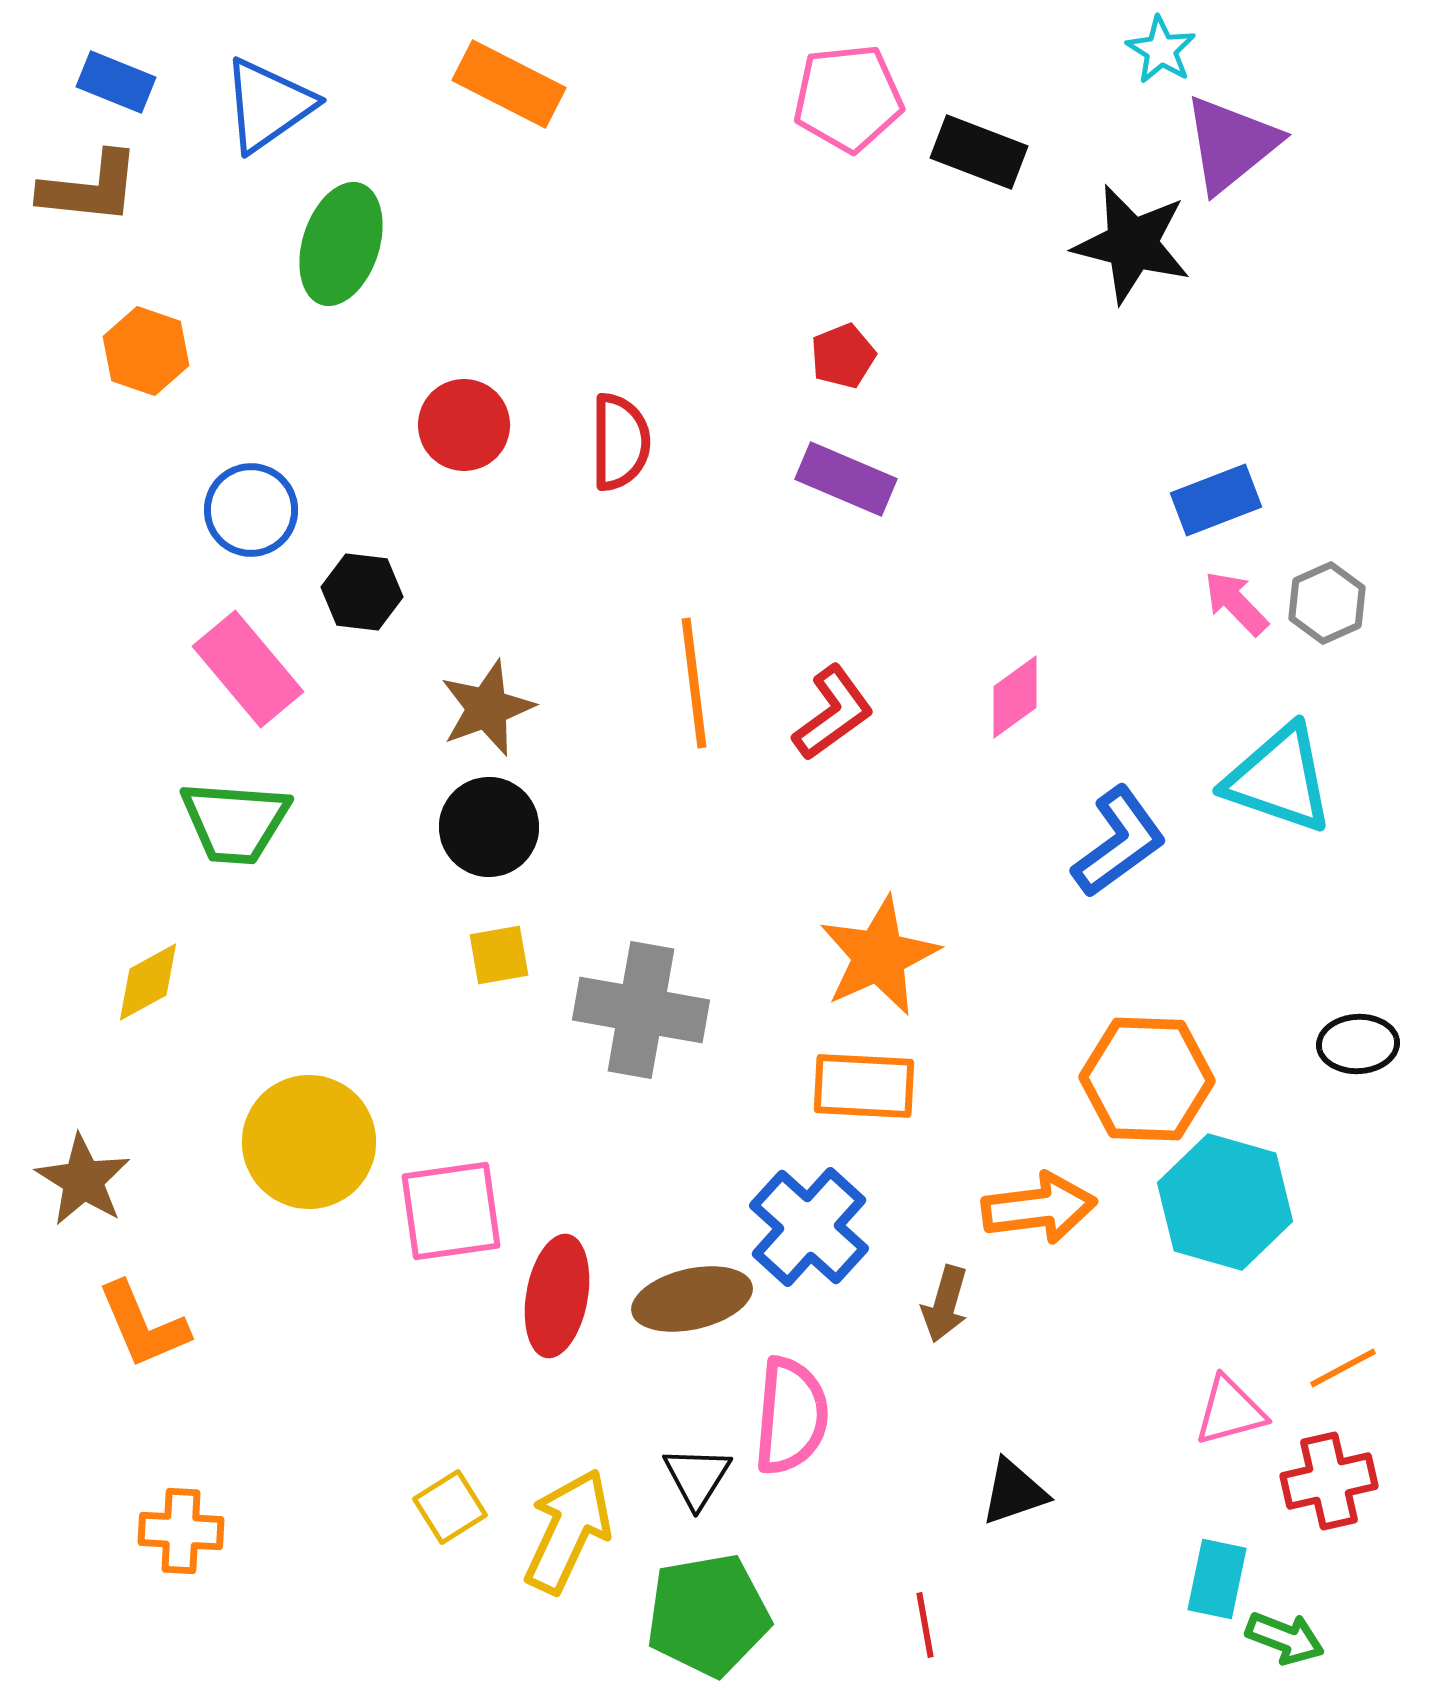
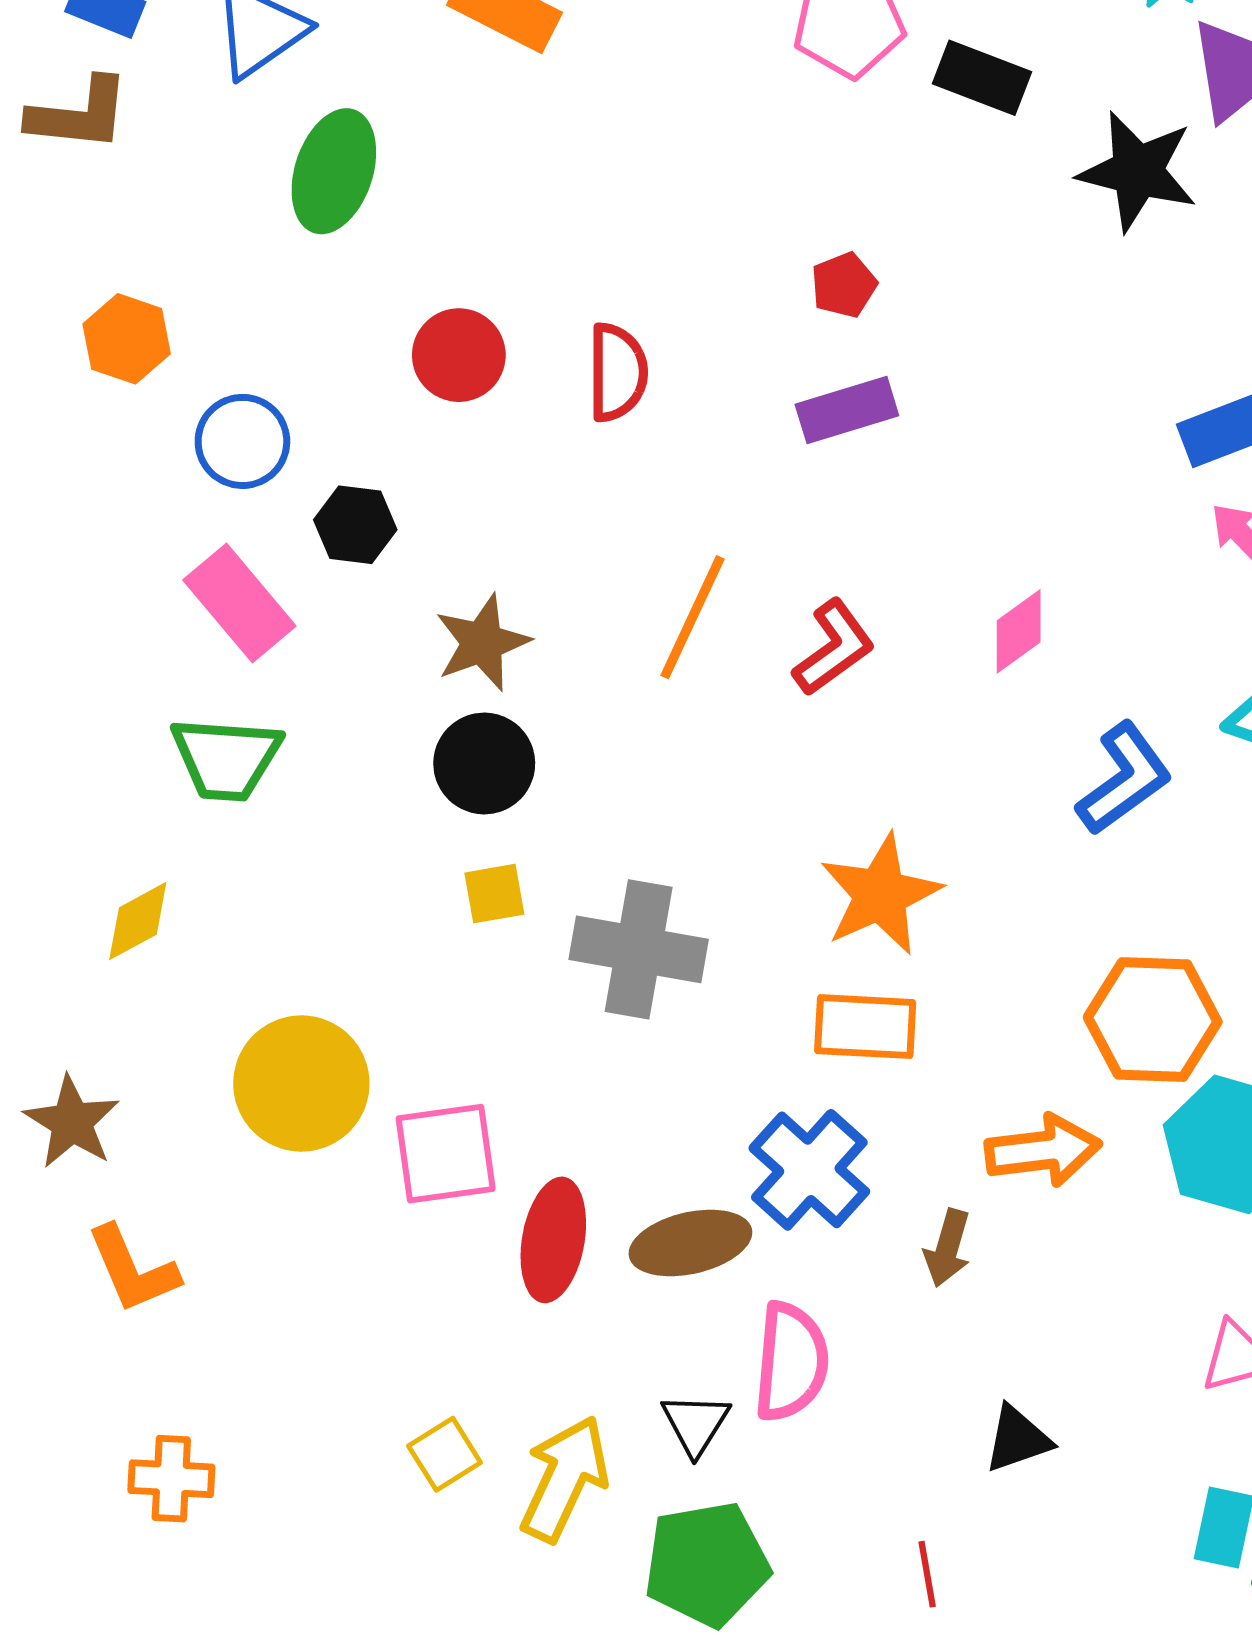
orange hexagon: (146, 351) -> (127, 339), moved
purple rectangle: (846, 479) -> (847, 410), turned -40
orange line: (694, 683) -> (692, 617), turned 32

